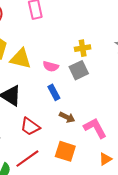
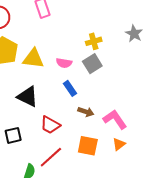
orange triangle: (105, 159) -> (119, 144), moved

